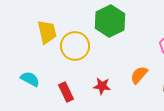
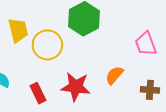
red star: (102, 86) -> (76, 87), size x1.6

